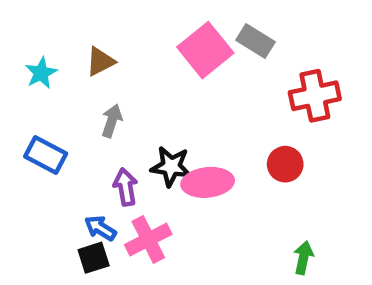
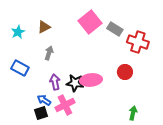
gray rectangle: (256, 41) -> (115, 29), moved
red cross: (315, 96) -> (138, 42), turned 30
black star: (171, 166) -> (75, 83), moved

